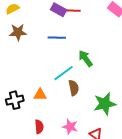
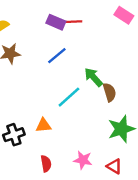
blue line: (57, 38) -> (57, 56), turned -36
brown semicircle: (74, 88) -> (109, 92), moved

